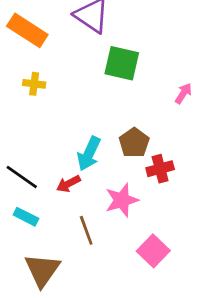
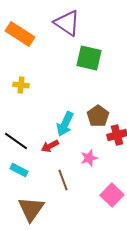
yellow cross: (34, 84) -> (21, 85), moved
pink star: (122, 200) -> (89, 158), size x0.7

